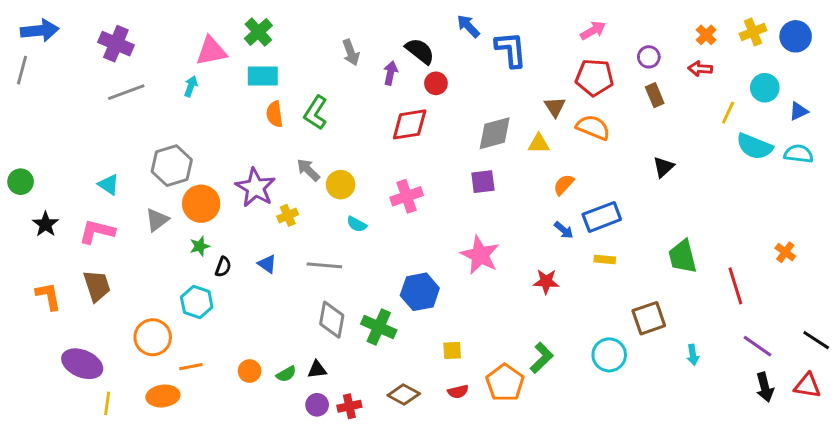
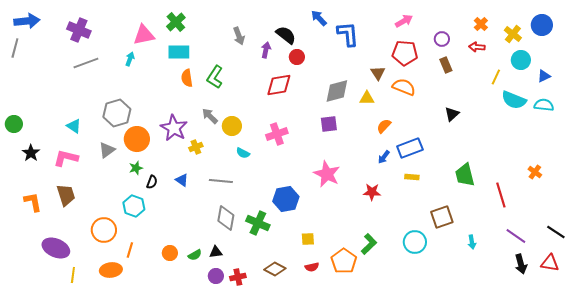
yellow cross: (753, 32) -> (513, 34), moved, turned -30
blue arrow: (564, 230) -> (384, 157), turned 88
orange line: (191, 367) -> (130, 250), turned -63

